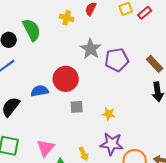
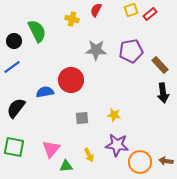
gray star: (91, 49) -> (96, 50), turned -30
purple pentagon: (117, 60) -> (131, 51), moved
gray square: (77, 107) -> (82, 118), moved

